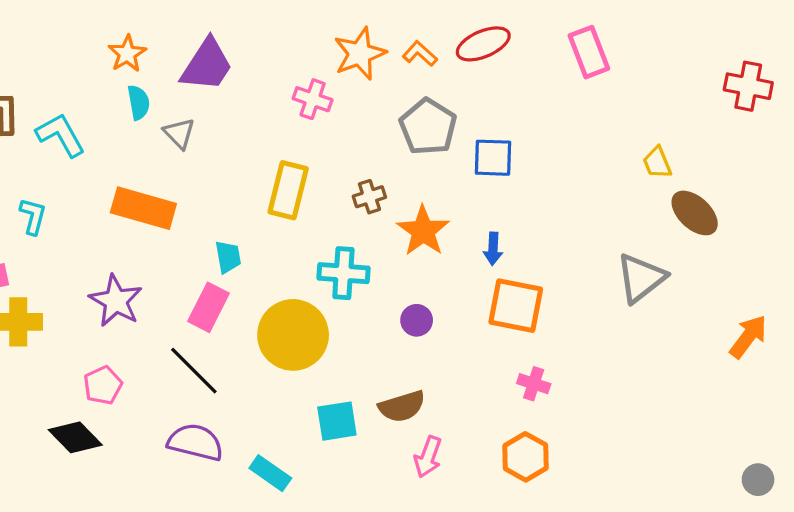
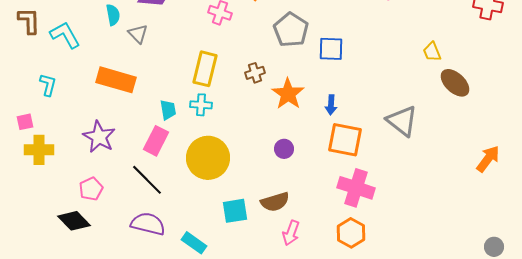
cyan cross: (343, 273) -> (201, 105), moved, size x0.7
gray triangle: (641, 278) -> (402, 121), moved, turned -44
pink cross: (534, 384) -> (356, 188), size x1.8

